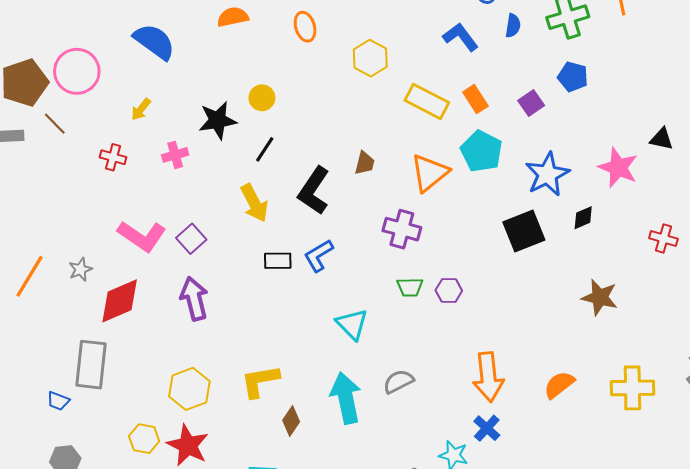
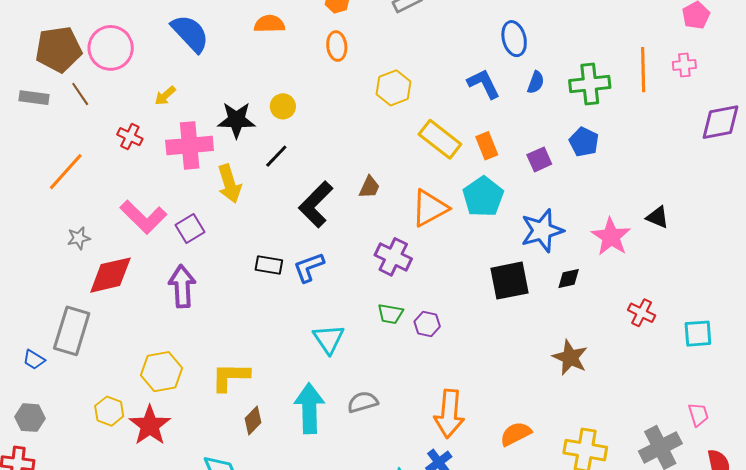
pink cross: (175, 155) -> (190, 145), size x1.8
yellow arrow: (254, 203) -> (229, 184), moved
orange line: (29, 276) -> (66, 172), moved

